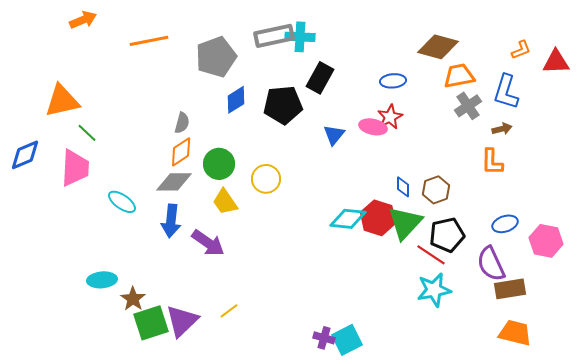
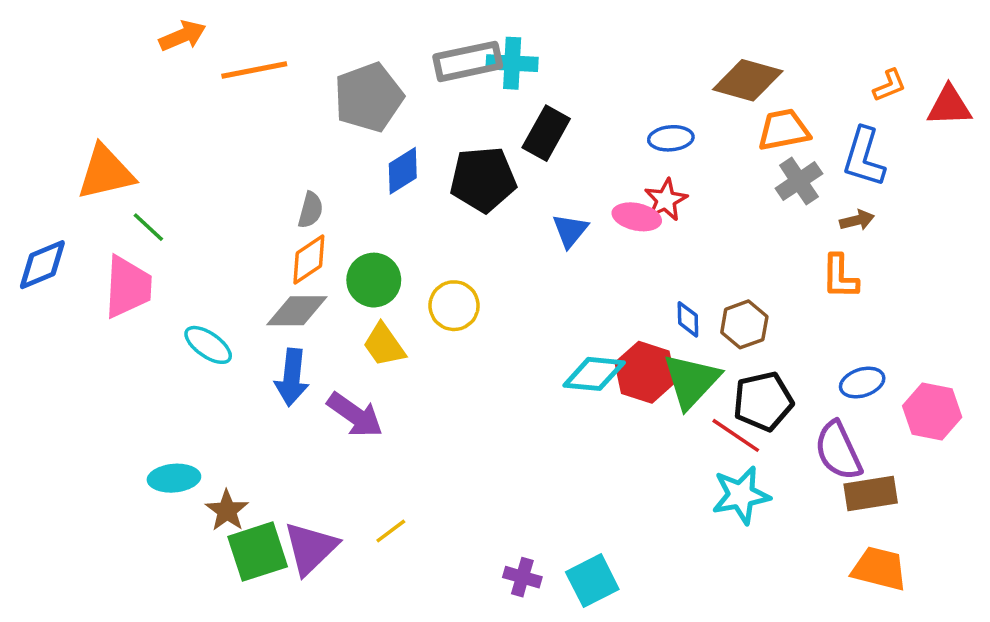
orange arrow: (83, 20) -> (183, 36), moved
purple cross: (324, 338) -> (522, 577), moved

